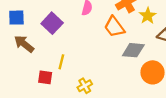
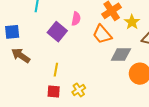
purple square: (52, 23) -> (57, 32), moved
red square: (45, 77) -> (54, 92), moved

